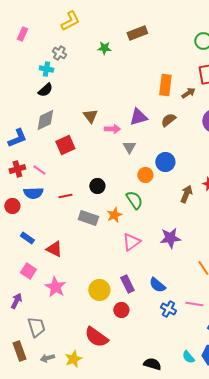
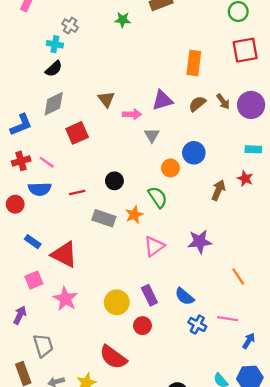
brown arrow: (188, 93) -> (223, 101), moved, turned 88
red triangle: (54, 249) -> (64, 254), size x1.4
pink square: (28, 271) -> (34, 280), turned 35

